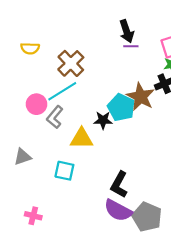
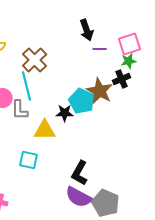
purple line: (131, 46) -> (100, 49), moved
cyan line: (62, 91) -> (27, 86), turned -72
gray L-shape: (55, 117) -> (20, 110), turned -40

